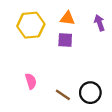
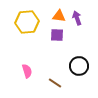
purple arrow: (99, 23) -> (77, 18), moved
black circle: (90, 93) -> (79, 66), moved

